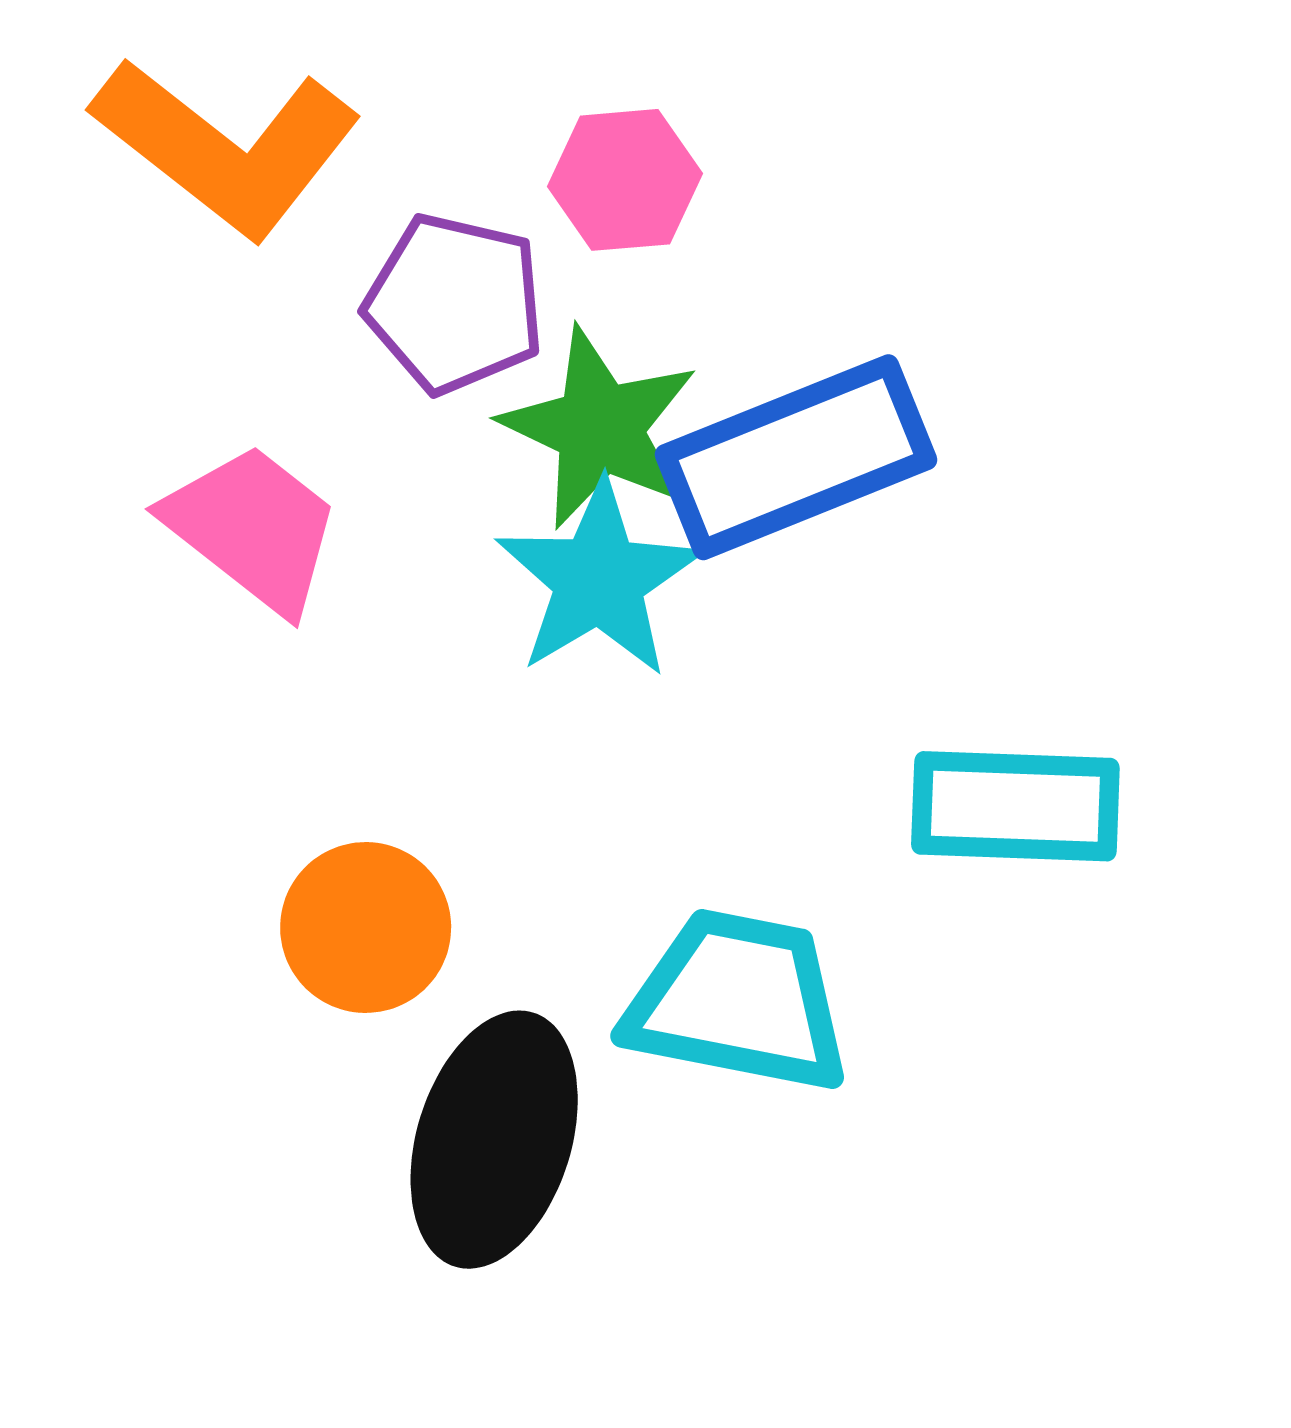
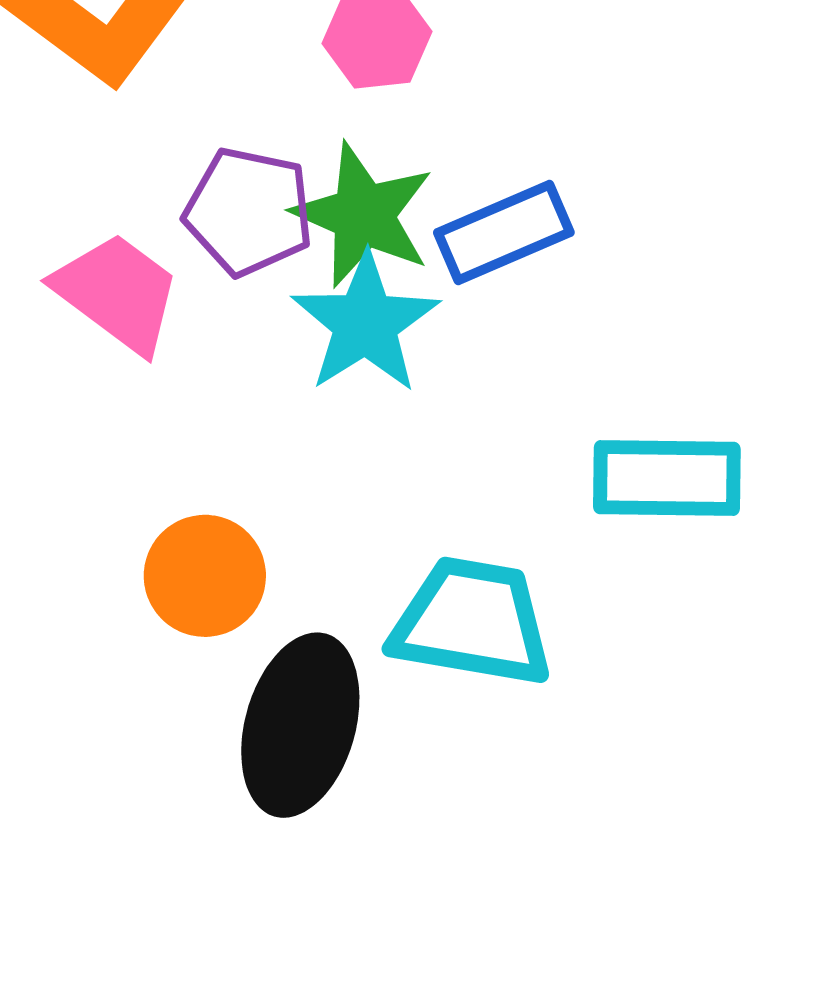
purple pentagon: (455, 304) -> (249, 212), moved
blue rectangle: (796, 457) -> (504, 232), size x0.7

